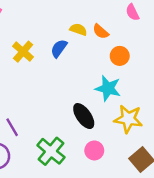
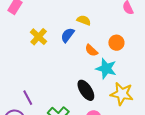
orange semicircle: (101, 31) -> (91, 50), moved

